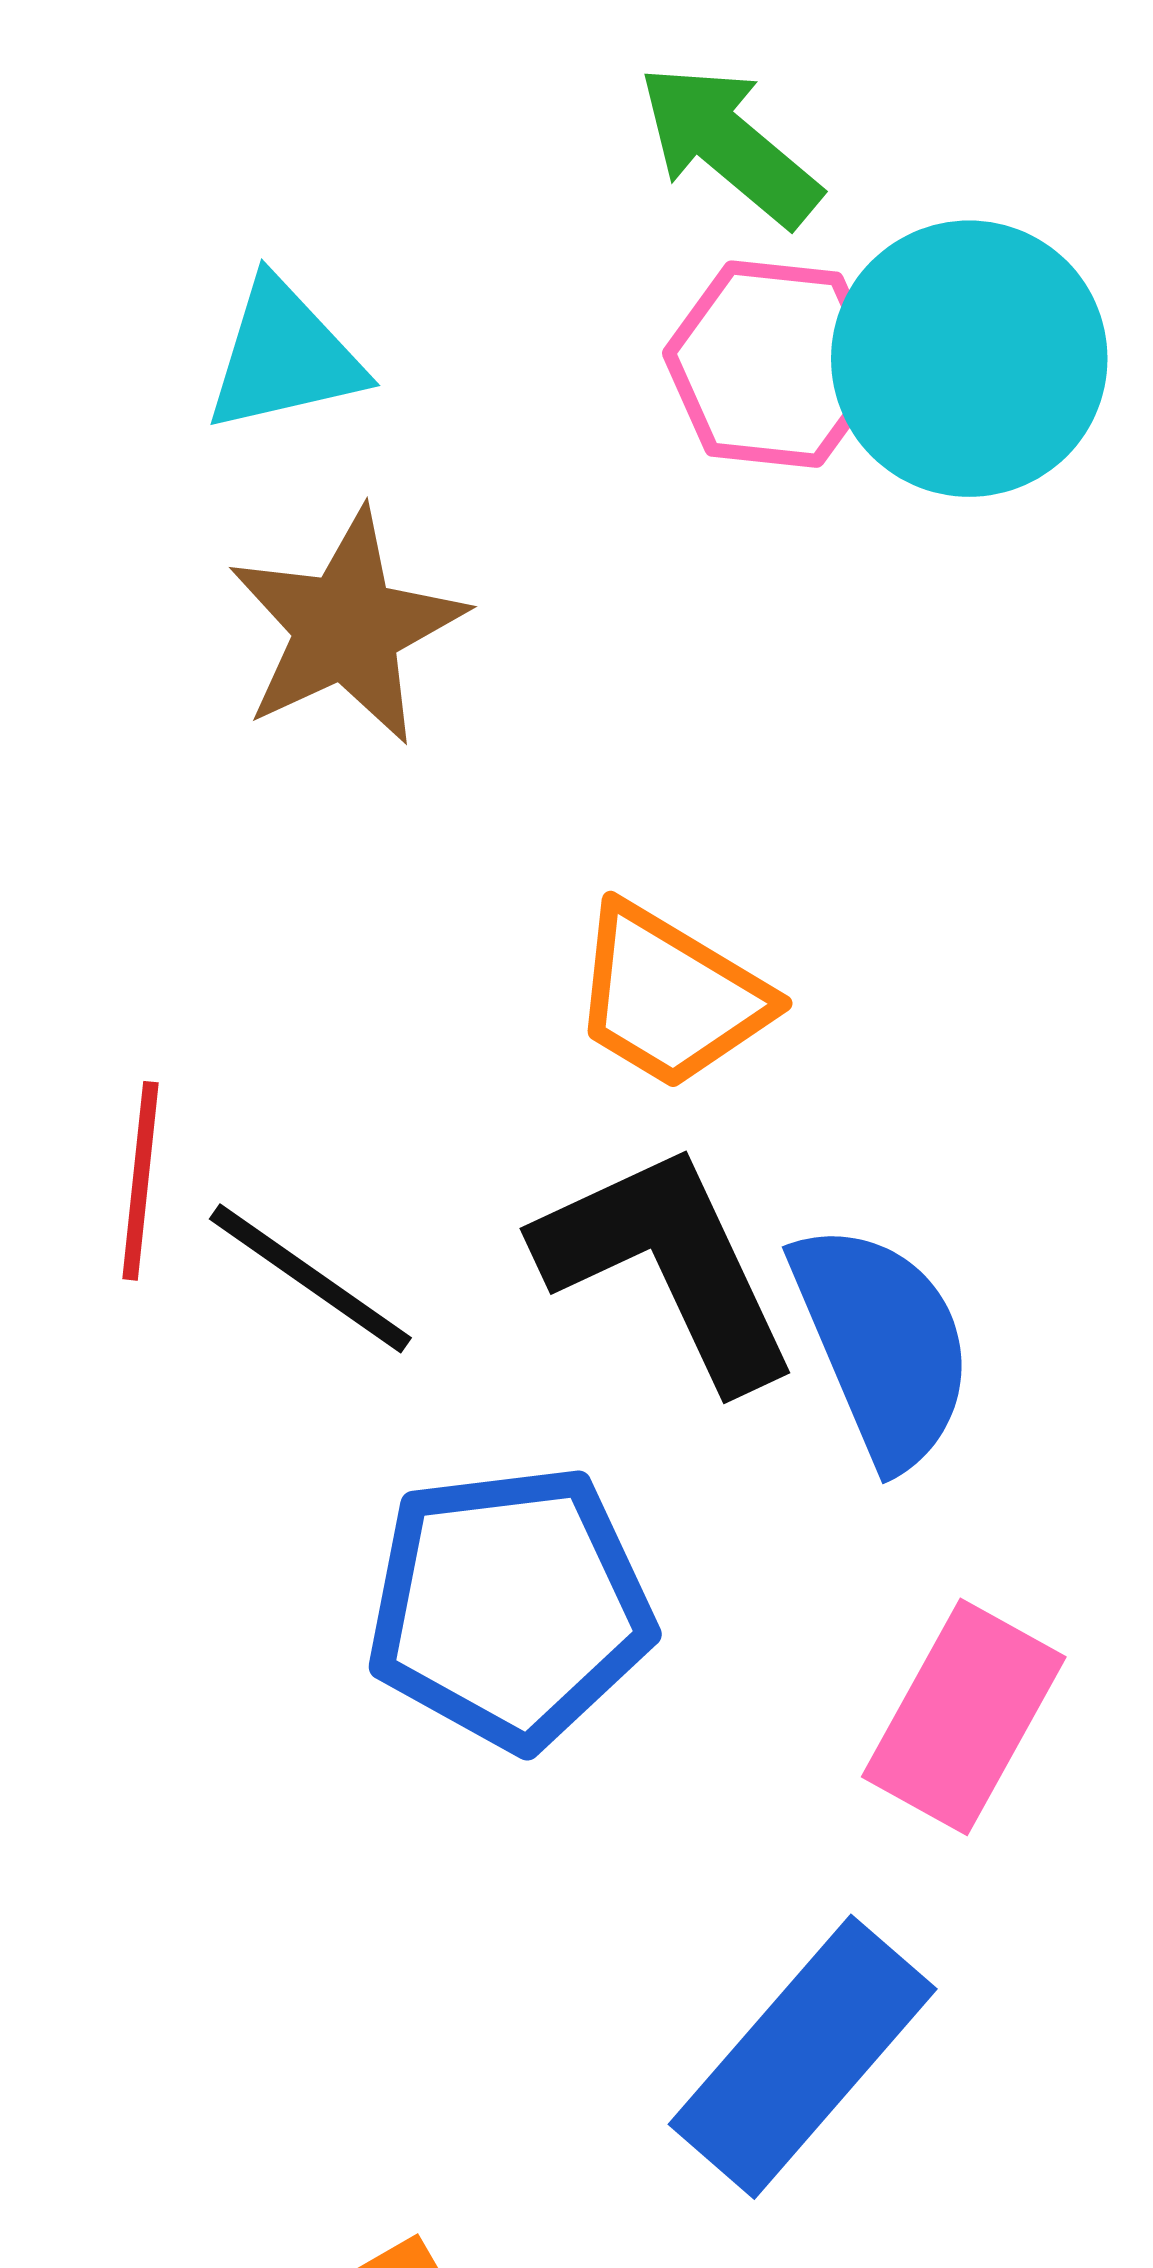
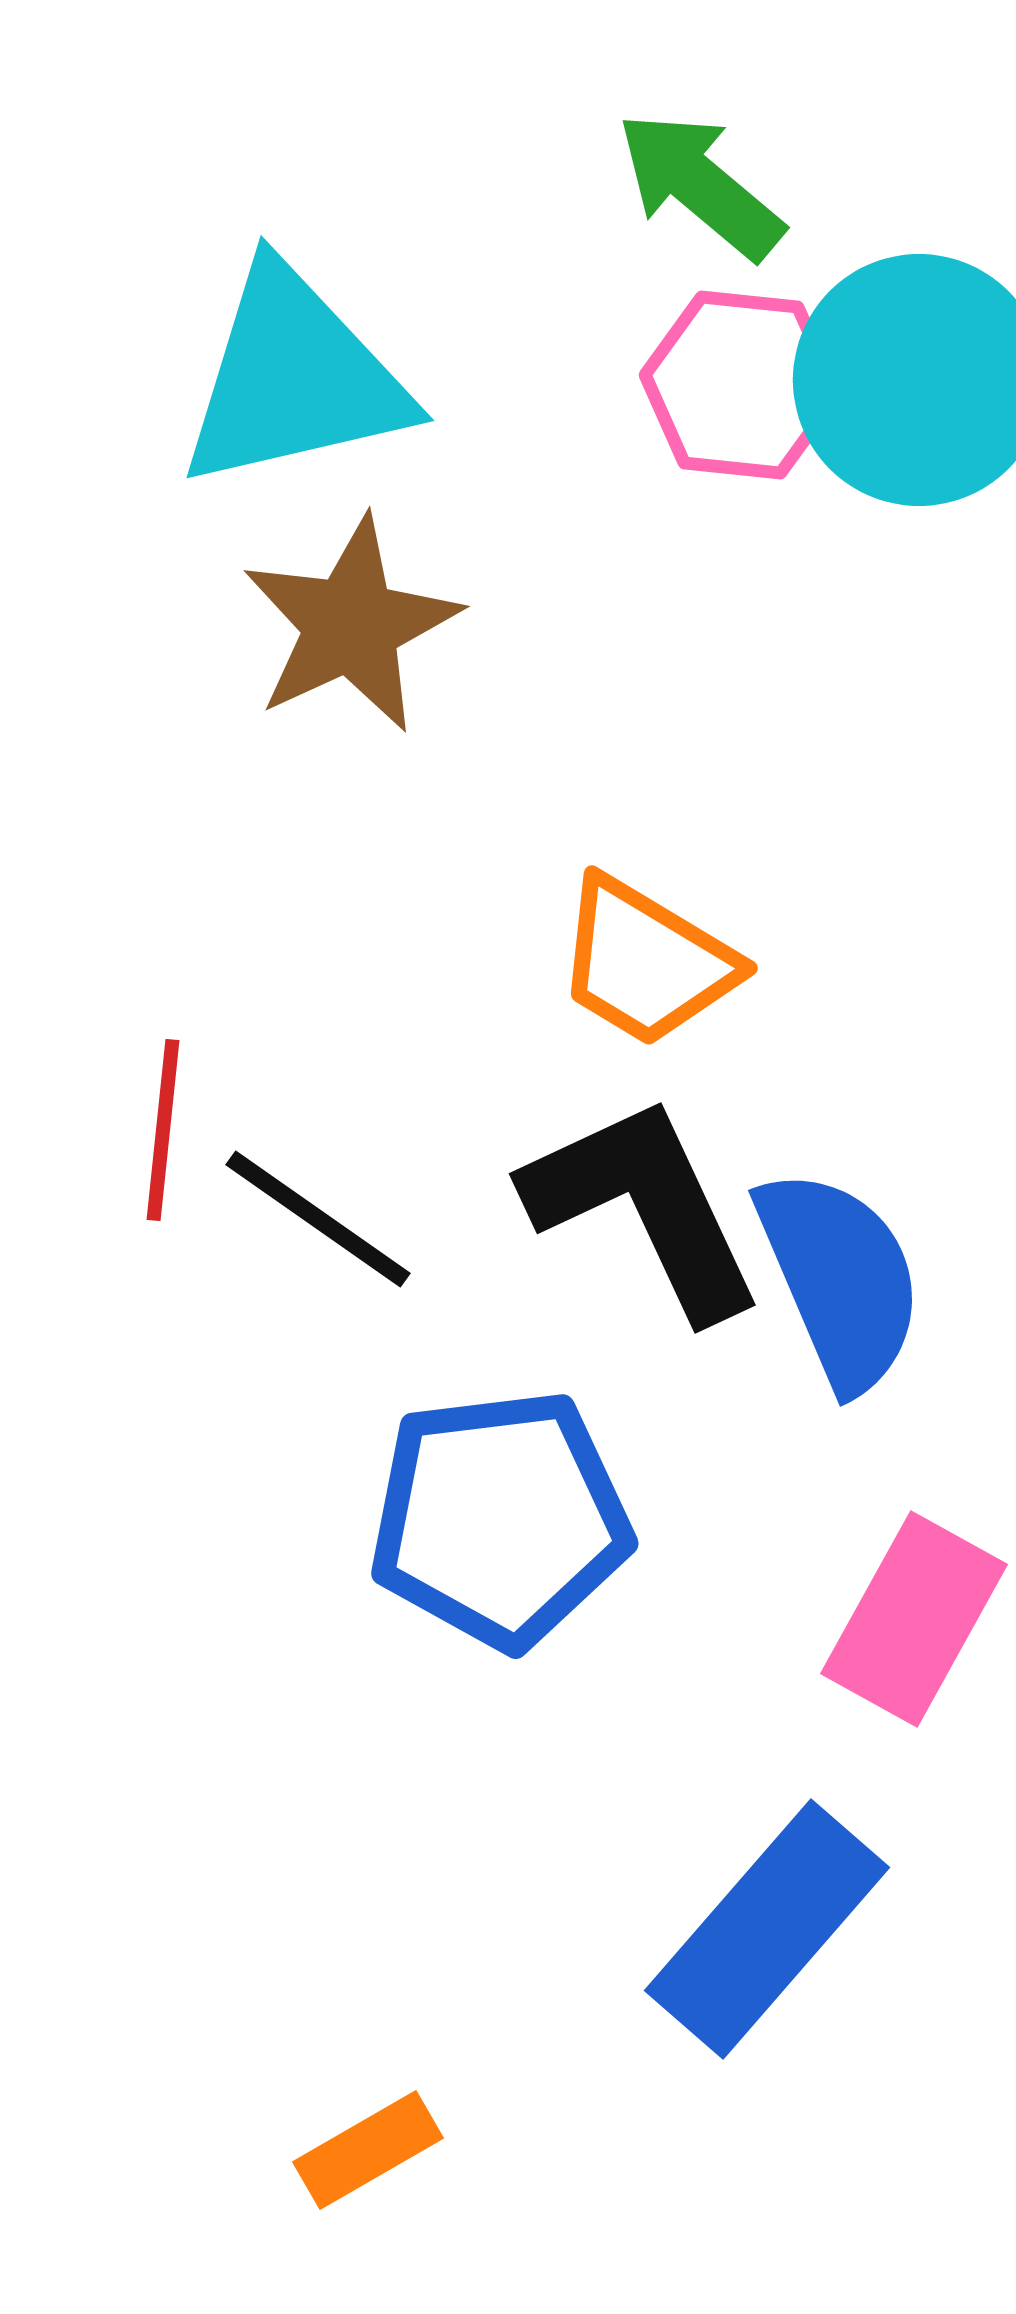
cyan triangle: (284, 356) -> (294, 378), size x1.6

